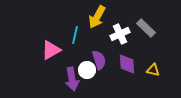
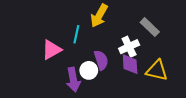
white cross: (120, 34) -> (129, 47), moved
yellow triangle: (153, 70) -> (157, 70), size x1.6

